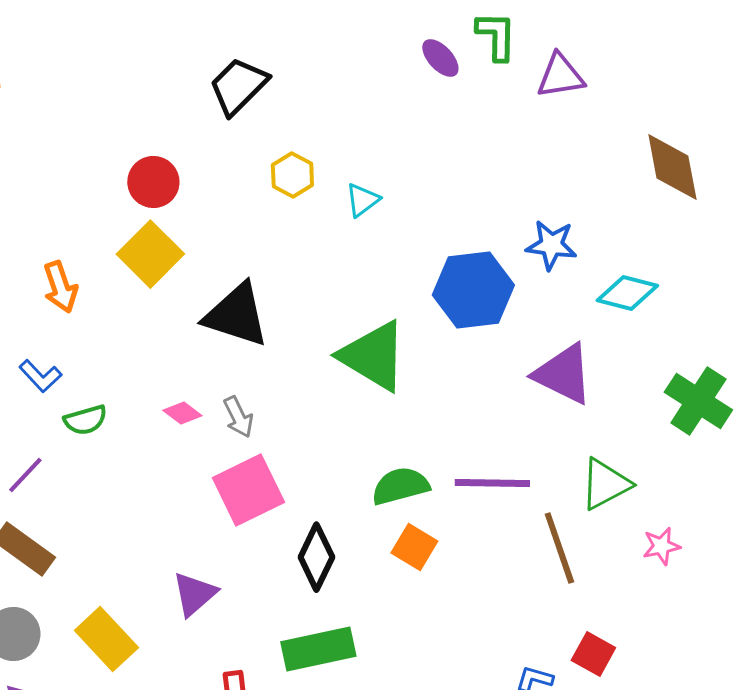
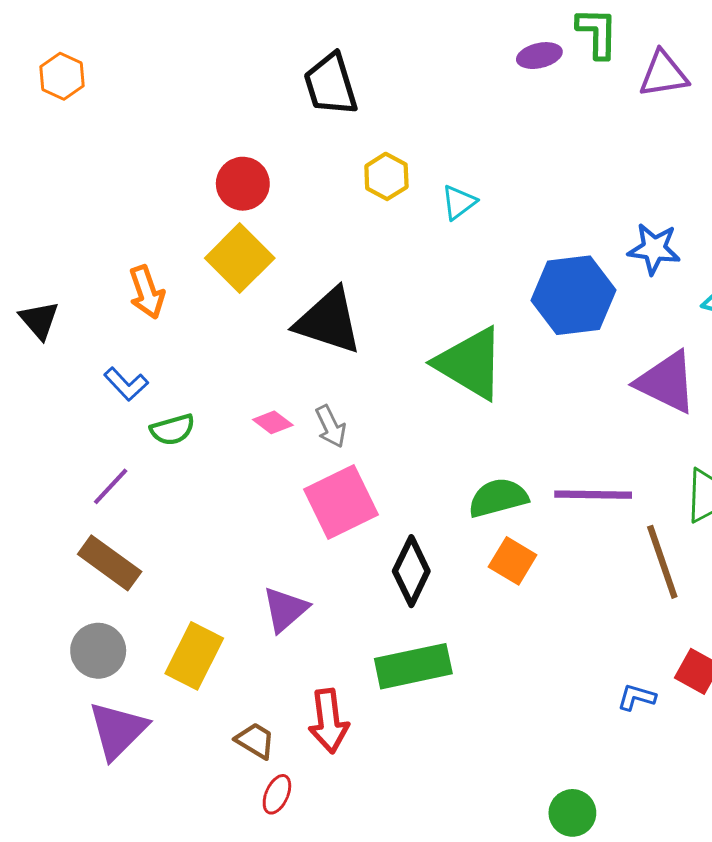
purple ellipse: (440, 58) -> (539, 56), turned -60
black trapezoid: (238, 86) -> (331, 84), turned -62
yellow rectangle: (106, 639) -> (194, 656), turned 70

